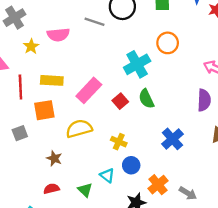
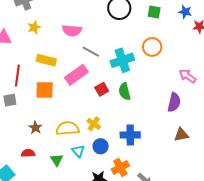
gray line: (95, 22) -> (91, 52), moved
pink semicircle: (58, 35) -> (72, 30), moved
red line: (20, 87) -> (17, 76), moved
orange square: (44, 110) -> (45, 90), moved
yellow semicircle: (79, 129) -> (67, 128), moved
blue cross: (173, 139) -> (130, 135), moved, turned 30

